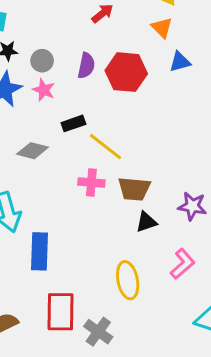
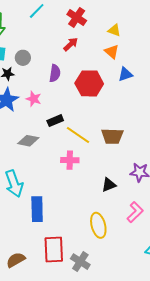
gray circle: (42, 61) -> (23, 58), moved
purple semicircle: (86, 66) -> (55, 73), moved
brown trapezoid: (134, 189) -> (112, 136), moved

